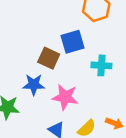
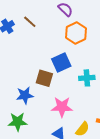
blue star: (34, 85) -> (25, 95), moved

